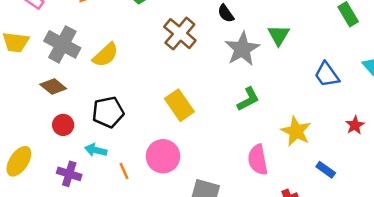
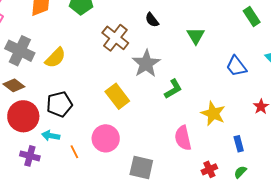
gray star: (242, 49) -> (146, 64), moved
red circle: (63, 125) -> (23, 116), size x1.8
blue rectangle: (326, 170) -> (239, 144), turned 42

